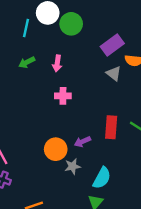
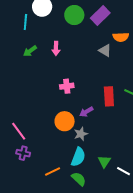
green circle: (71, 24) -> (74, 15), moved
purple rectangle: (112, 45) -> (100, 15), moved
pink cross: (63, 96) -> (67, 86), moved
cyan semicircle: (102, 178) -> (78, 157), moved

